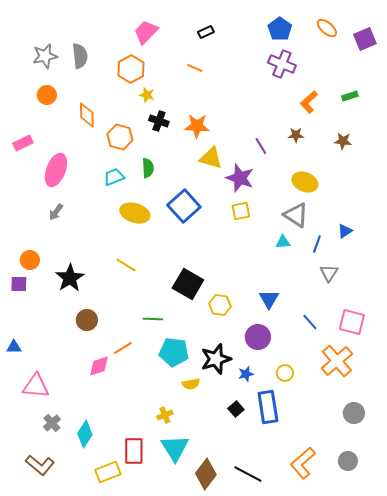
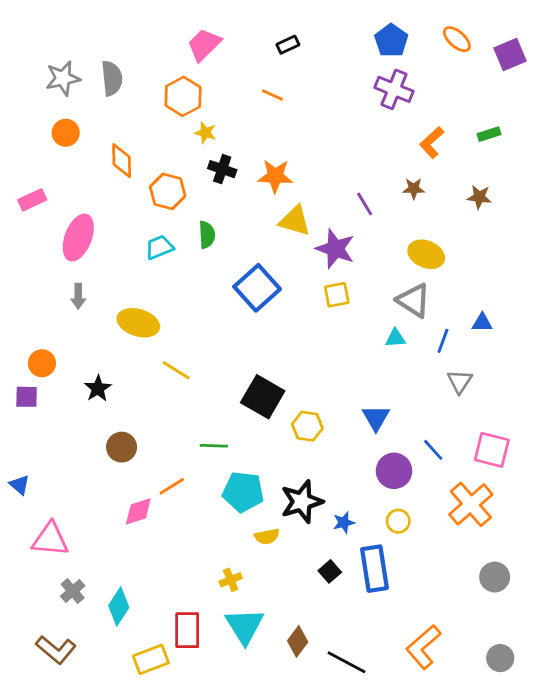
gray arrow: (56, 212) -> (78, 296), turned -36
yellow ellipse: (135, 213) -> (138, 323), moved
blue triangle: (345, 231) -> (482, 323), turned 35
black star: (70, 278) -> (98, 388), size x0.7
purple circle: (258, 337) -> (394, 471), moved
blue triangle: (14, 347) -> (20, 485), turned 42
gray circle: (348, 461) -> (500, 658), moved
brown diamond: (206, 474) -> (298, 641), moved, size x0.7

